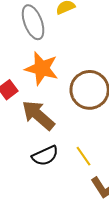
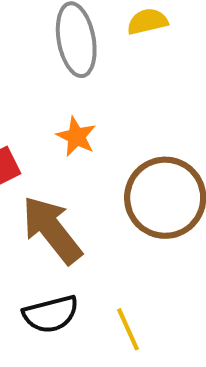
orange star: (42, 68) -> (76, 137), size x0.6

